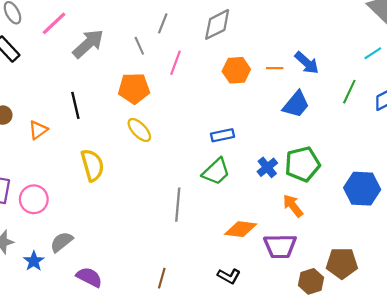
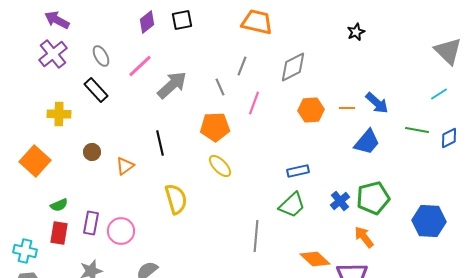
green line: (349, 92) -> (417, 130), turned 75
orange diamond: (241, 229) -> (315, 259), turned 36

